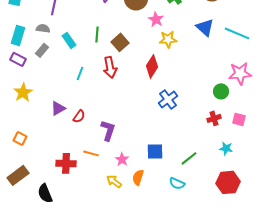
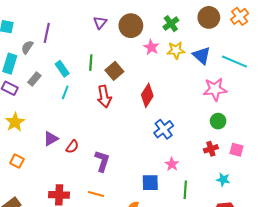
gray semicircle: (43, 28) -> (27, 47), moved, turned -64
yellow star: (168, 39) -> (176, 50), moved
cyan line: (80, 73) -> (65, 92), moved
pink star: (240, 73) -> (215, 89), moved
orange square: (20, 138) -> (17, 161), moved
orange line: (91, 153) -> (96, 194), moved
green line: (189, 158) -> (185, 190), turned -48
pink star: (122, 159) -> (172, 164), moved

